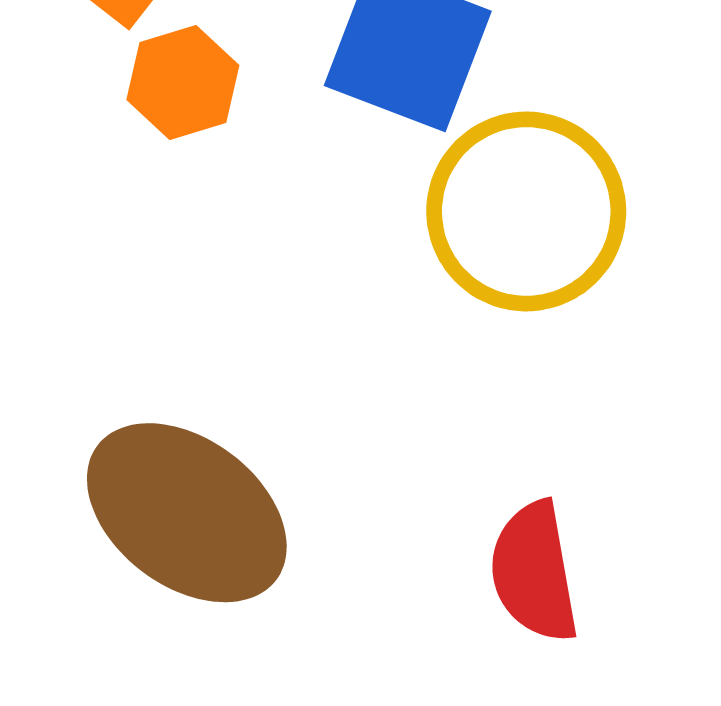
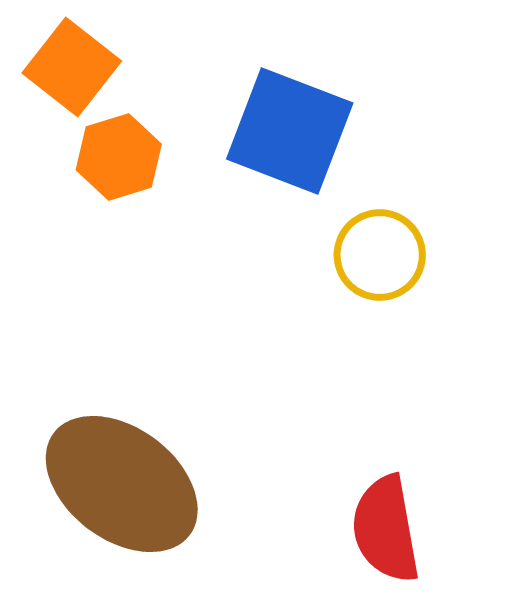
yellow circle: (526, 211) -> (380, 255), size x0.6

